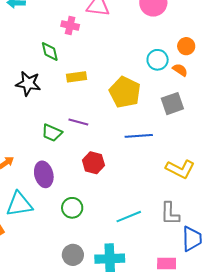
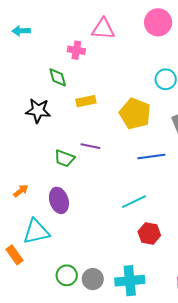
red hexagon: (93, 163) -> (149, 233), moved
green circle: (72, 208) -> (67, 275), moved
cyan line: (129, 217) -> (134, 202), moved

